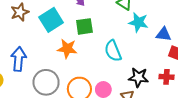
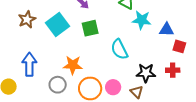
orange star: (67, 49) -> (73, 65), moved
gray circle: (46, 82) -> (58, 85), size x0.7

